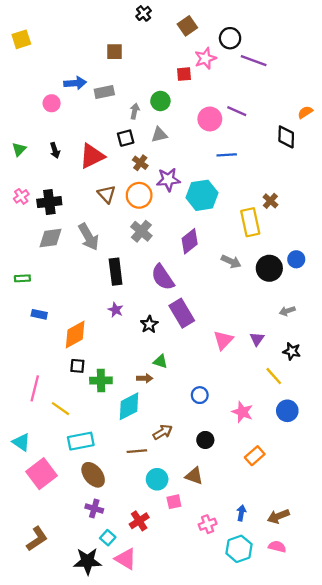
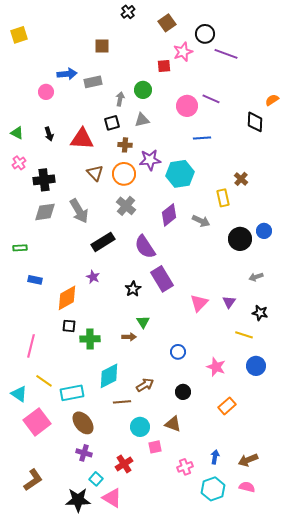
green triangle: (19, 149) -> (17, 133), turned -48
red triangle: (92, 156) -> (82, 139), turned 30
brown cross: (140, 163) -> (125, 145), turned -32
pink cross: (21, 196) -> (19, 163), moved
yellow rectangle: (250, 222) -> (223, 198), size x0.7
gray arrow: (231, 262) -> (201, 221), moved
black rectangle: (116, 272) -> (103, 242), turned 65
purple star: (116, 310) -> (93, 277), moved
green triangle: (160, 361) -> (143, 322), turned 40
yellow line: (274, 376) -> (244, 335), turned -30
cyan diamond: (129, 406) -> (109, 376), moved
yellow line: (61, 409) -> (44, 381), moved

